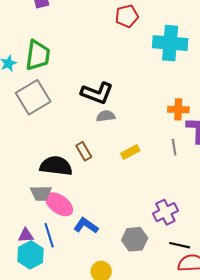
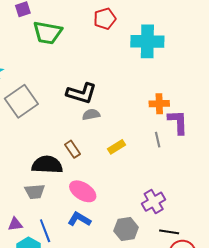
green trapezoid: (38, 55) -> (48, 33), moved, turned 96
pink ellipse: (59, 204) -> (83, 191), moved
purple triangle: (26, 235) -> (15, 224), moved

